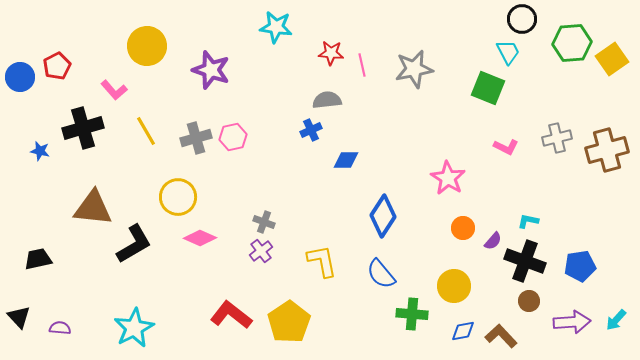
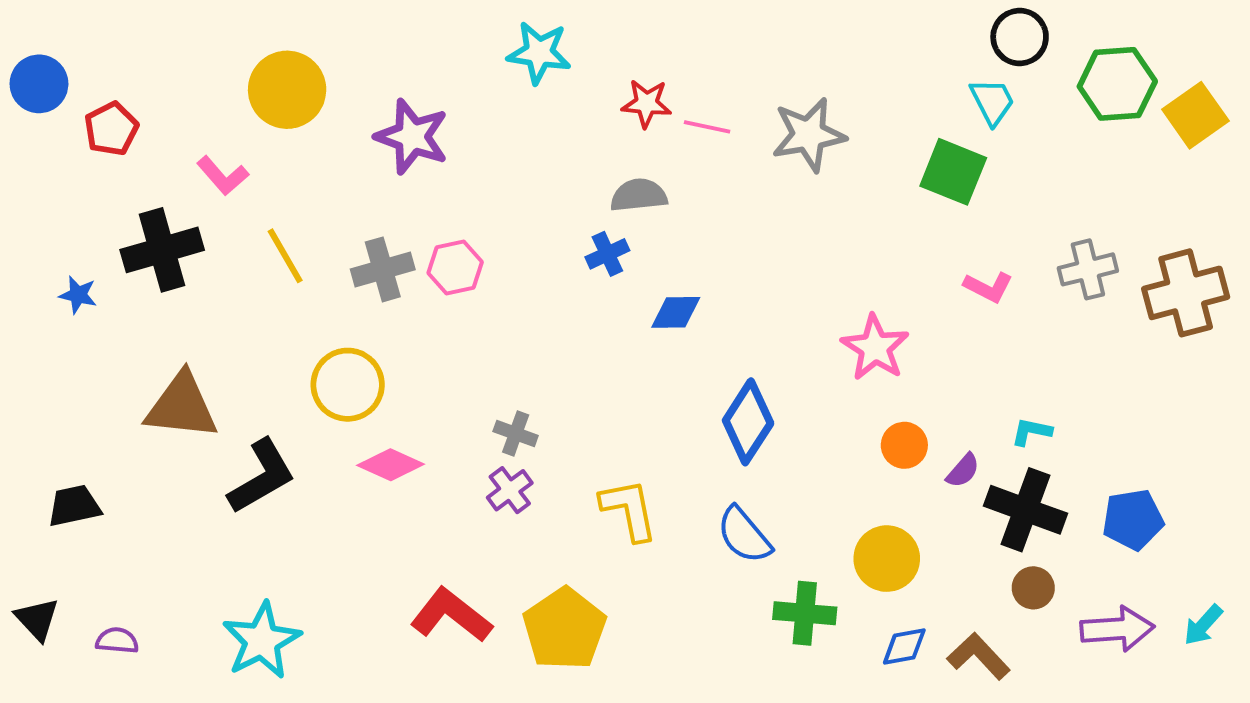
pink line: (362, 65) -> (707, 127), turned -65
blue circle: (20, 77) -> (39, 84), moved

